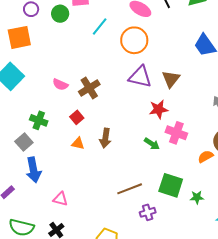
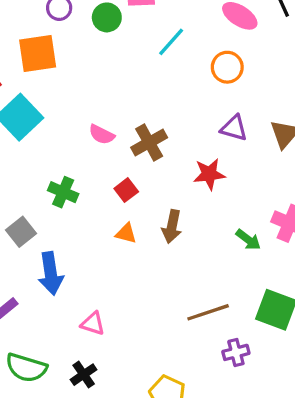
orange circle: (134, 40) -> (227, 67), size x0.7
purple triangle: (140, 77) -> (234, 128), size x0.7
red star: (158, 109) -> (209, 174), moved
gray square: (24, 142) -> (21, 232), moved

